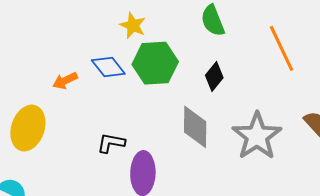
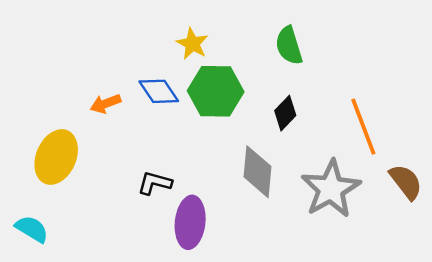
orange line: (282, 48) -> (363, 127), moved

